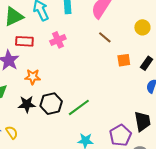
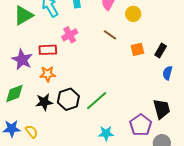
yellow circle: (142, 27) -> (133, 14), moved
brown line: (105, 37) -> (110, 35), moved
red rectangle: (24, 41) -> (48, 50), moved

